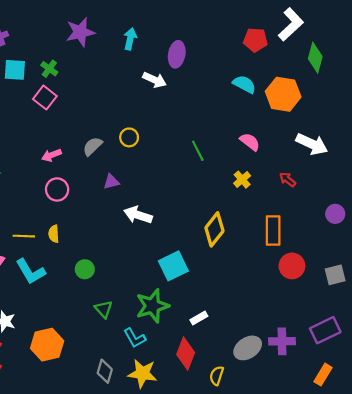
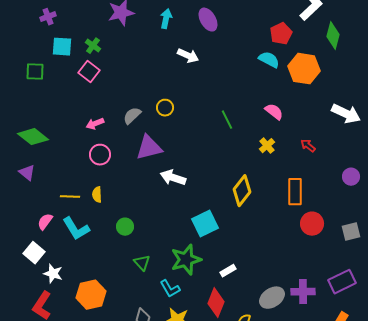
red pentagon: (255, 40) -> (281, 34), moved, turned -30
purple ellipse: (177, 54) -> (208, 20), moved, turned -40
white arrow: (312, 144) -> (346, 114), moved
purple triangle: (111, 182) -> (149, 148), size x1.8

